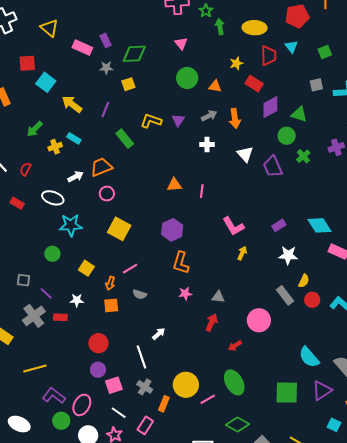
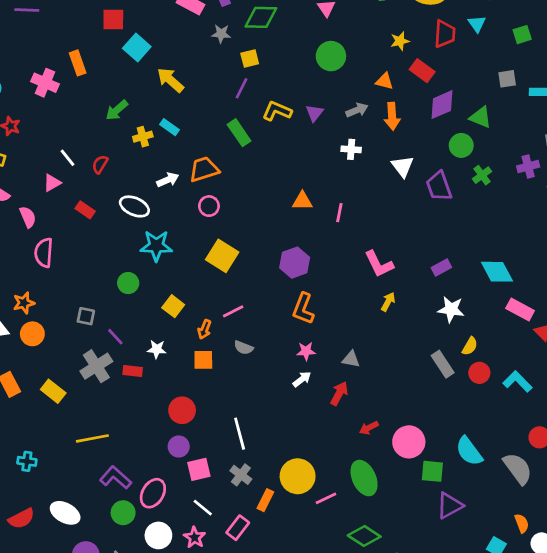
orange triangle: (215, 86) -> (384, 81), moved
purple line: (105, 110) -> (242, 88), moved
pink circle: (259, 320) -> (409, 442), moved
white arrow: (159, 334) -> (302, 379), moved
purple triangle: (322, 390) -> (450, 506), moved
green square: (287, 393) -> (432, 471), moved, size x0.7

